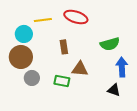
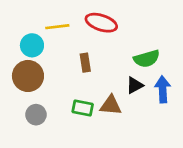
brown triangle: (80, 69) -> (111, 105), moved
gray circle: (32, 78) -> (36, 115), moved
black triangle: (114, 90) -> (135, 85), moved, turned -48

